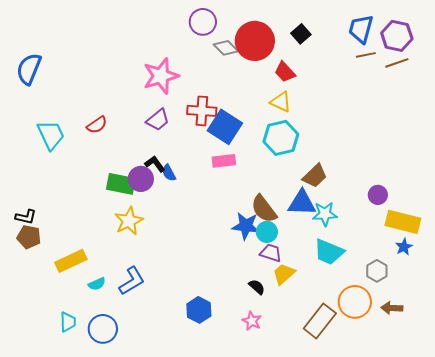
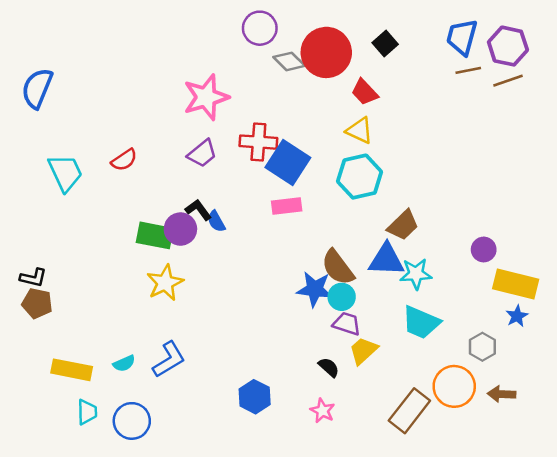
yellow rectangle: (71, 261) -> (72, 370), moved, turned 36

